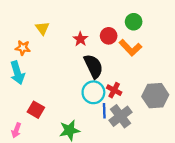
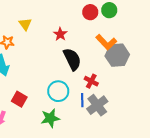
green circle: (134, 22) -> (109, 10), moved
red circle: (109, 36) -> (90, 12), moved
cyan circle: (93, 92) -> (58, 91), moved
gray hexagon: (155, 96) -> (117, 55), moved

